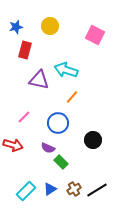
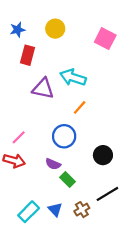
pink line: (24, 117) -> (19, 137), moved
blue triangle: (50, 189) -> (55, 210), turned -40
black line: (97, 190) -> (107, 194), moved

